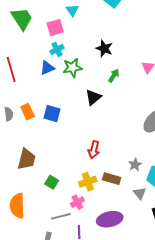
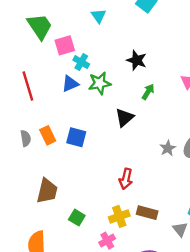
pink square: (55, 28) -> (65, 45), moved
cyan cross: (57, 49) -> (81, 62), turned -32
gray star: (135, 165) -> (168, 148), moved

